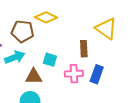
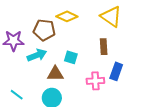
yellow triangle: (106, 29) -> (111, 16), moved
pink cross: (74, 74) -> (95, 81), moved

